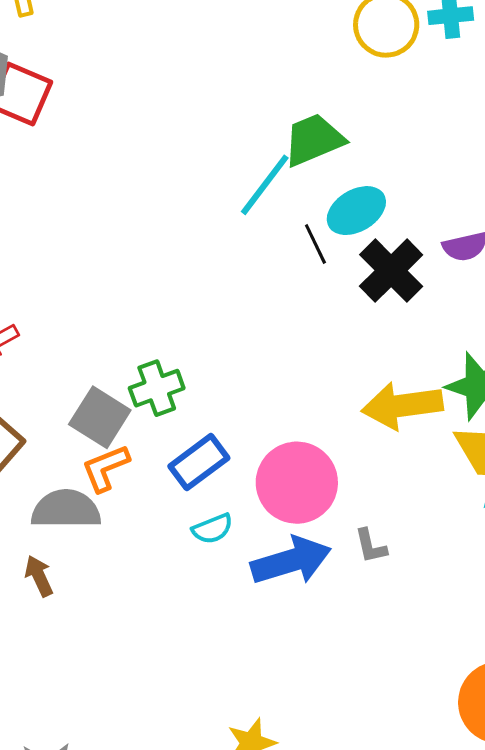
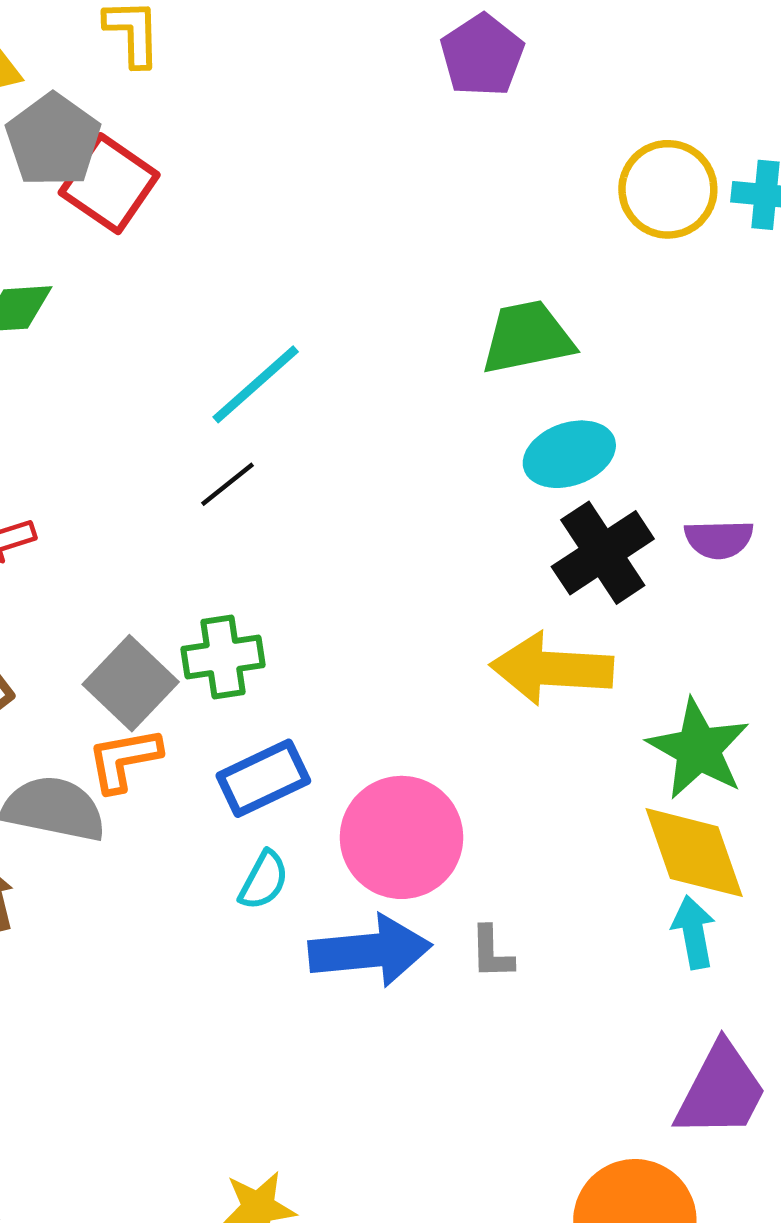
cyan line: (265, 185) -> (256, 384), moved
black line: (315, 244) -> (227, 484), moved, turned 66
yellow arrow: (402, 406) -> (552, 669), moved
cyan semicircle: (212, 529) -> (264, 880), turned -51

